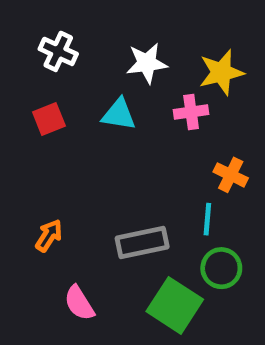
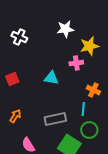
white star: (147, 63) -> (65, 29), moved
cyan triangle: (119, 114) -> (51, 78), moved
red square: (49, 119) -> (12, 79), moved

